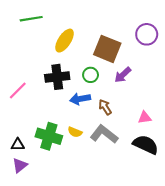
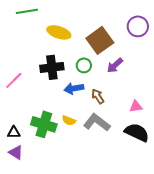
yellow ellipse: (65, 41) -> (59, 32), turned 75
brown square: (107, 49) -> (100, 40), turned 32
purple triangle: (20, 165) -> (16, 152), turned -49

